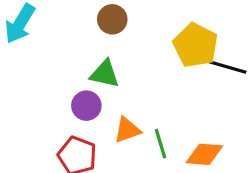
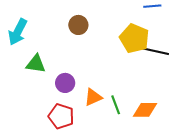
green triangle: (105, 74) -> (36, 64), moved

